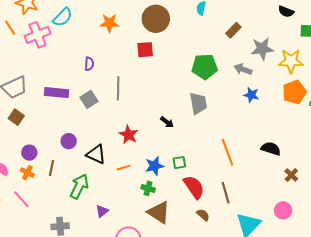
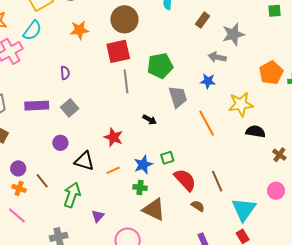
red square: (145, 50) -> (118, 51), size x1.4
yellow star: (291, 61) -> (241, 104), moved
green pentagon: (205, 67) -> (160, 66), moved
gray line: (118, 88) -> (126, 81), moved
blue star: (251, 95) -> (208, 81), moved
purple circle: (69, 141) -> (60, 143), moved
orange line: (228, 152) -> (207, 123), moved
brown line: (51, 168) -> (42, 181), turned -42

